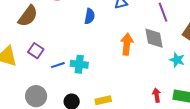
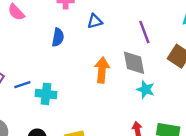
cyan star: (177, 60) -> (146, 89), moved
blue line: (58, 65) -> (22, 85), moved

